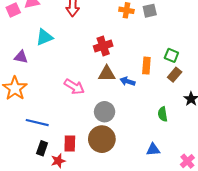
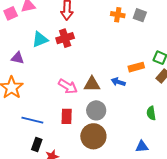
gray square: (150, 11) -> (140, 15), turned 32
red cross: (103, 46) -> (65, 38), moved
orange rectangle: (146, 66) -> (136, 67), turned 70
brown triangle: (107, 74) -> (92, 84), moved
red rectangle: (70, 144) -> (67, 116), moved

